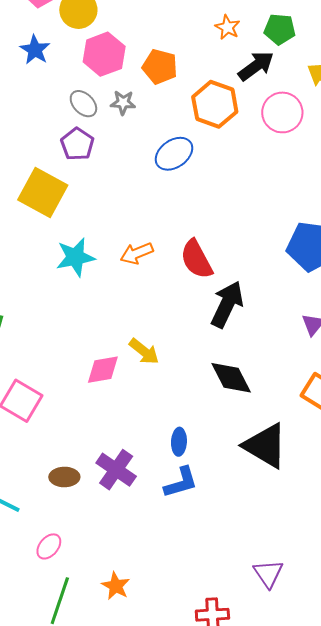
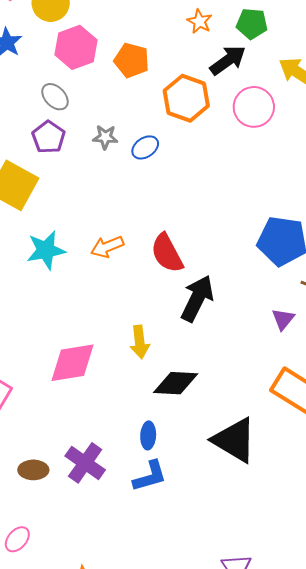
gray star: (123, 103) -> (105, 137), moved
blue ellipse: (174, 154) -> (145, 147), size x0.7
yellow arrow: (144, 351) -> (140, 342), moved, turned 44
pink diamond: (103, 370) -> (73, 363), size x1.4
black diamond: (231, 378) -> (176, 383), moved, turned -60

